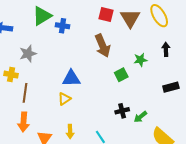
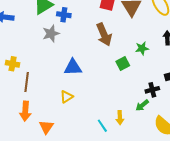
gray star: (28, 54) -> (51, 34), moved
yellow triangle: (64, 99) -> (67, 97), moved
black cross: (122, 111) -> (152, 90), moved
yellow arrow: (70, 132) -> (120, 118), moved

